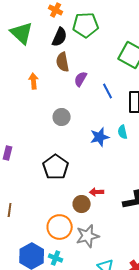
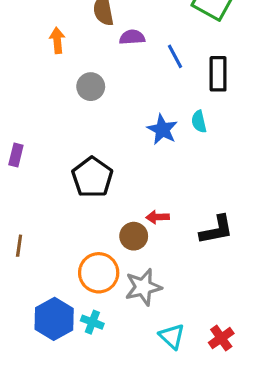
purple semicircle: (81, 79) -> (132, 37), turned 56
gray circle: (62, 117) -> (91, 87), moved
blue star: (100, 137) -> (162, 130), turned -30

